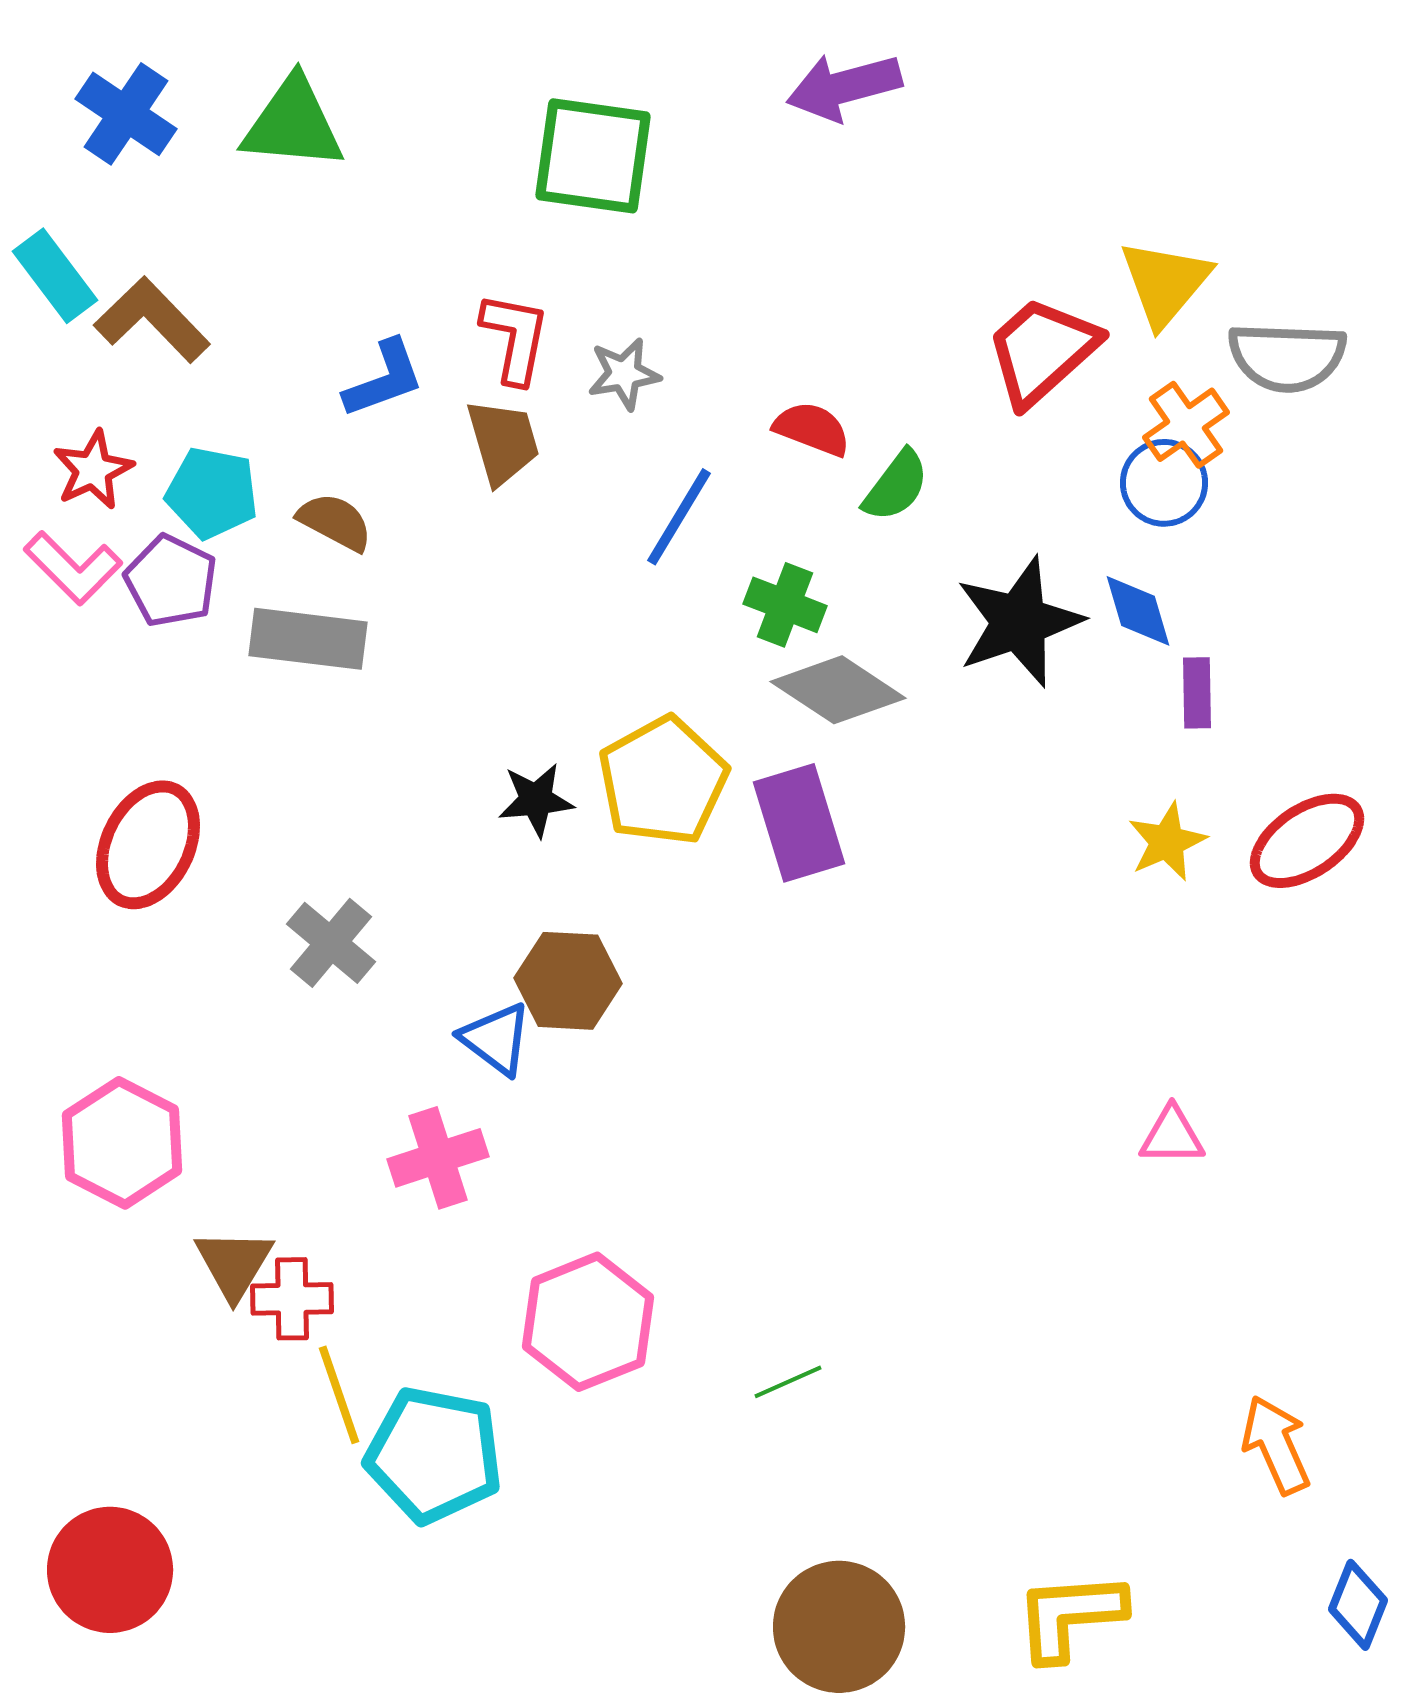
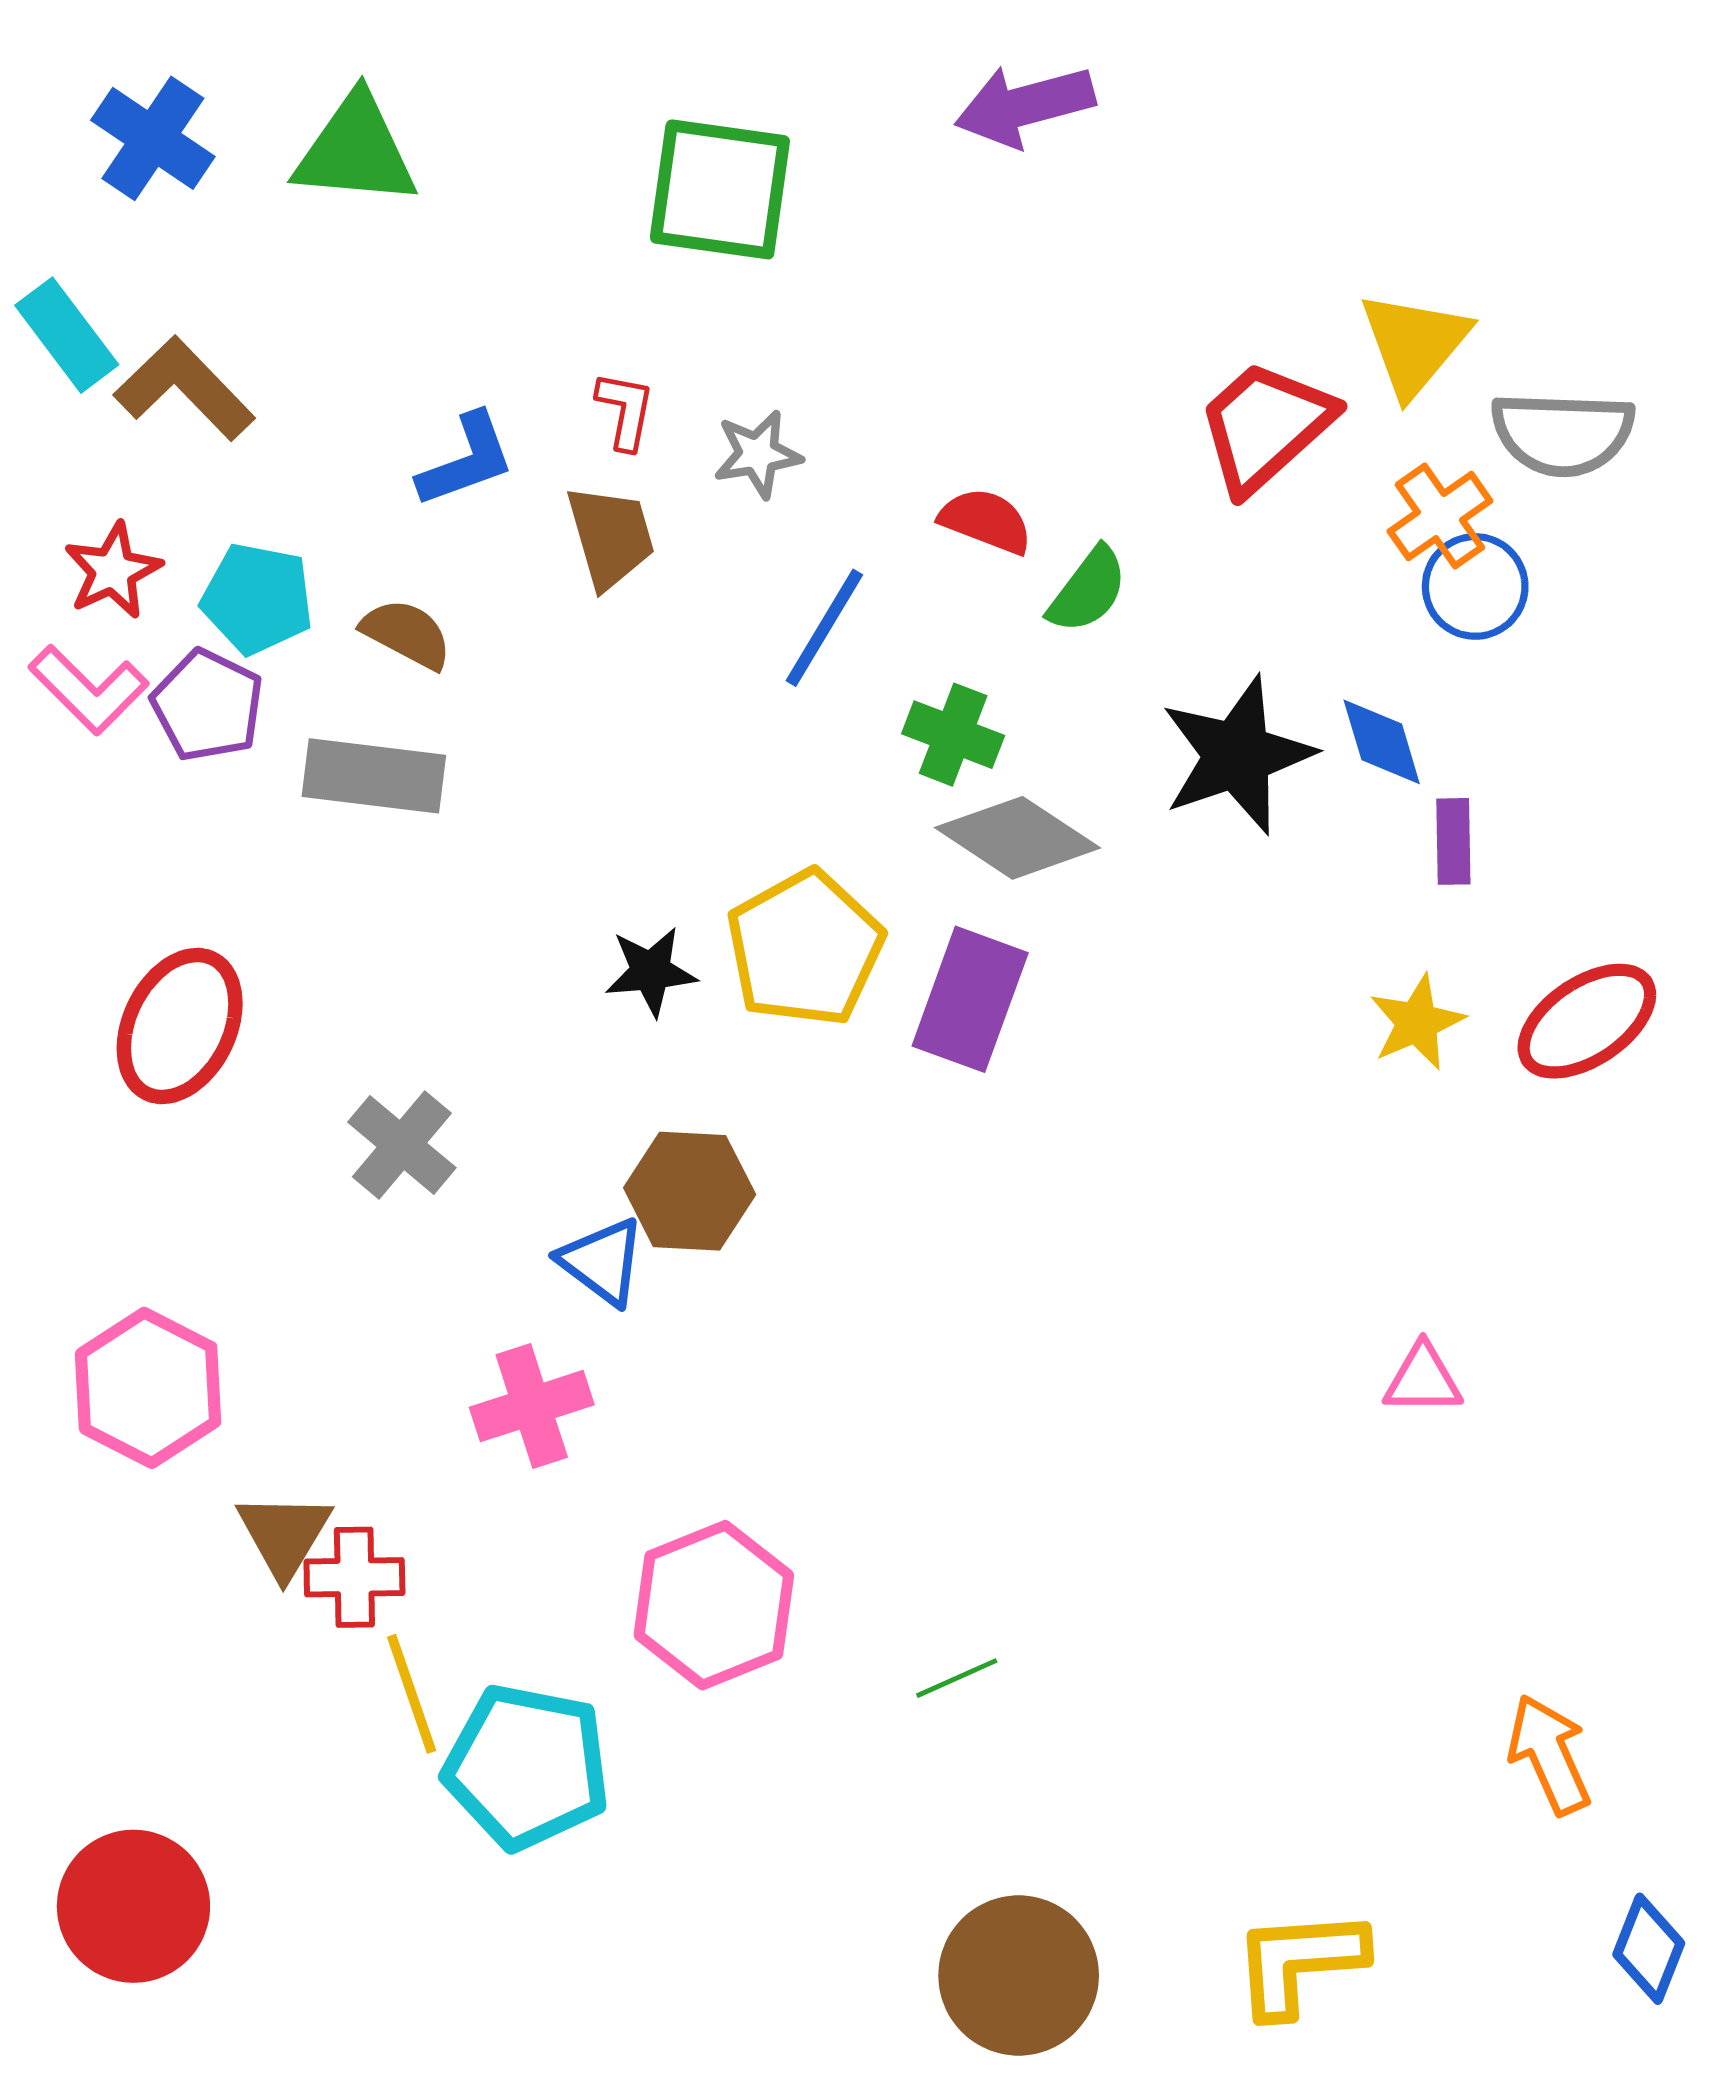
red L-shape: (515, 338) -> (625, 410), size x0.7
blue circle: (1164, 483) -> (1475, 586), moved
purple rectangle: (799, 823) -> (970, 999), turned 37

